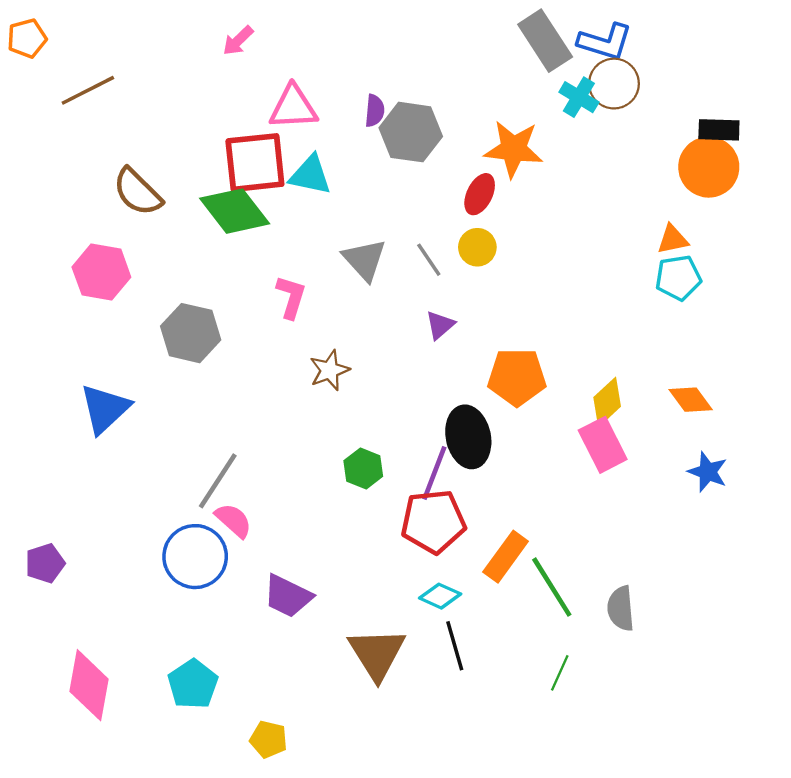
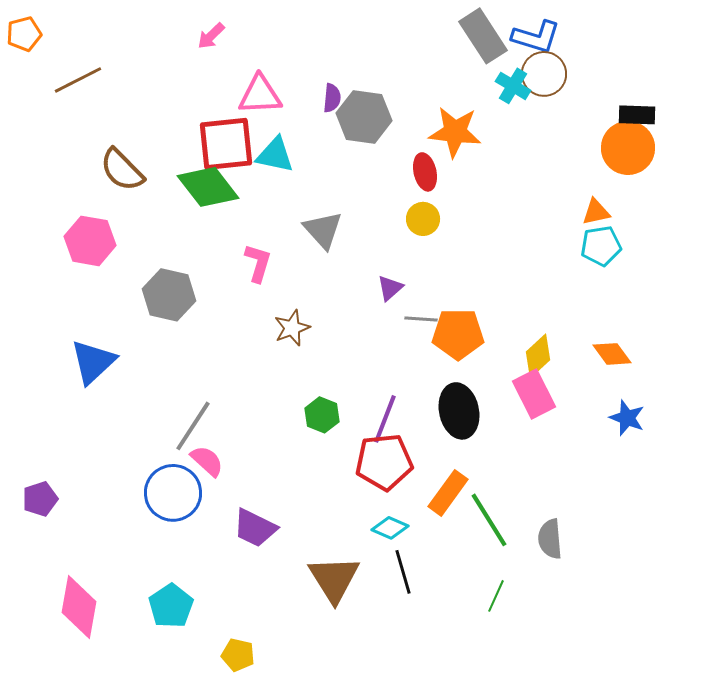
red ellipse: (480, 194) -> (425, 172), turned -39
gray line: (429, 260) -> (421, 319), moved, turned -52
black ellipse: (468, 437) -> (459, 411), moved

